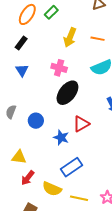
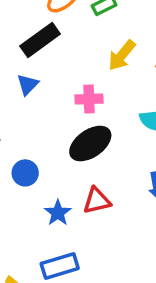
black rectangle: (21, 43) -> (40, 40), size x1.6
pink cross: (59, 68) -> (89, 99), turned -35

